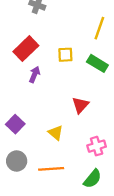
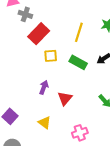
red rectangle: (26, 49) -> (39, 34), moved
purple arrow: (34, 74) -> (44, 87), moved

